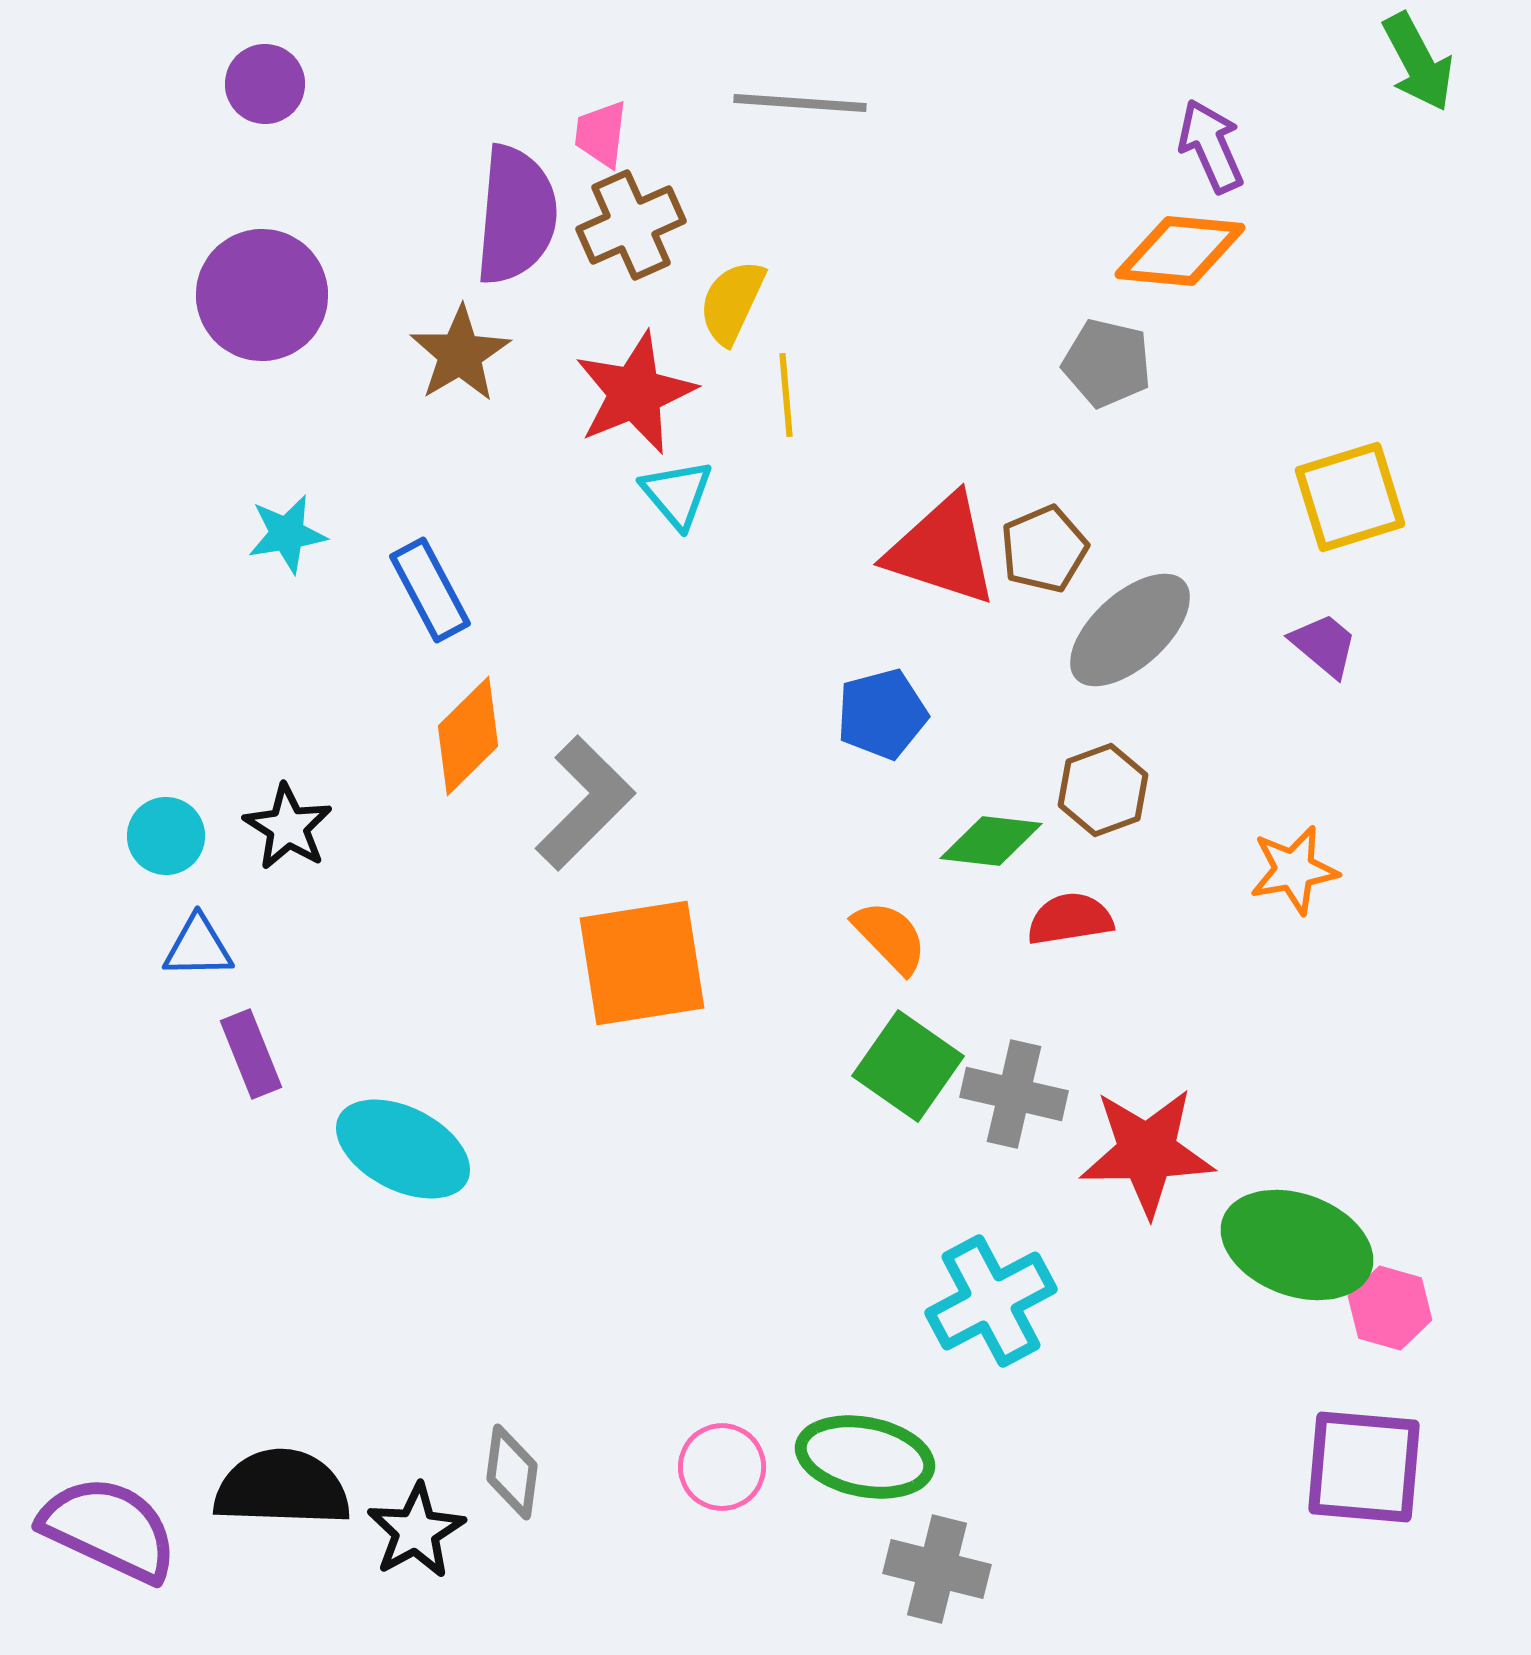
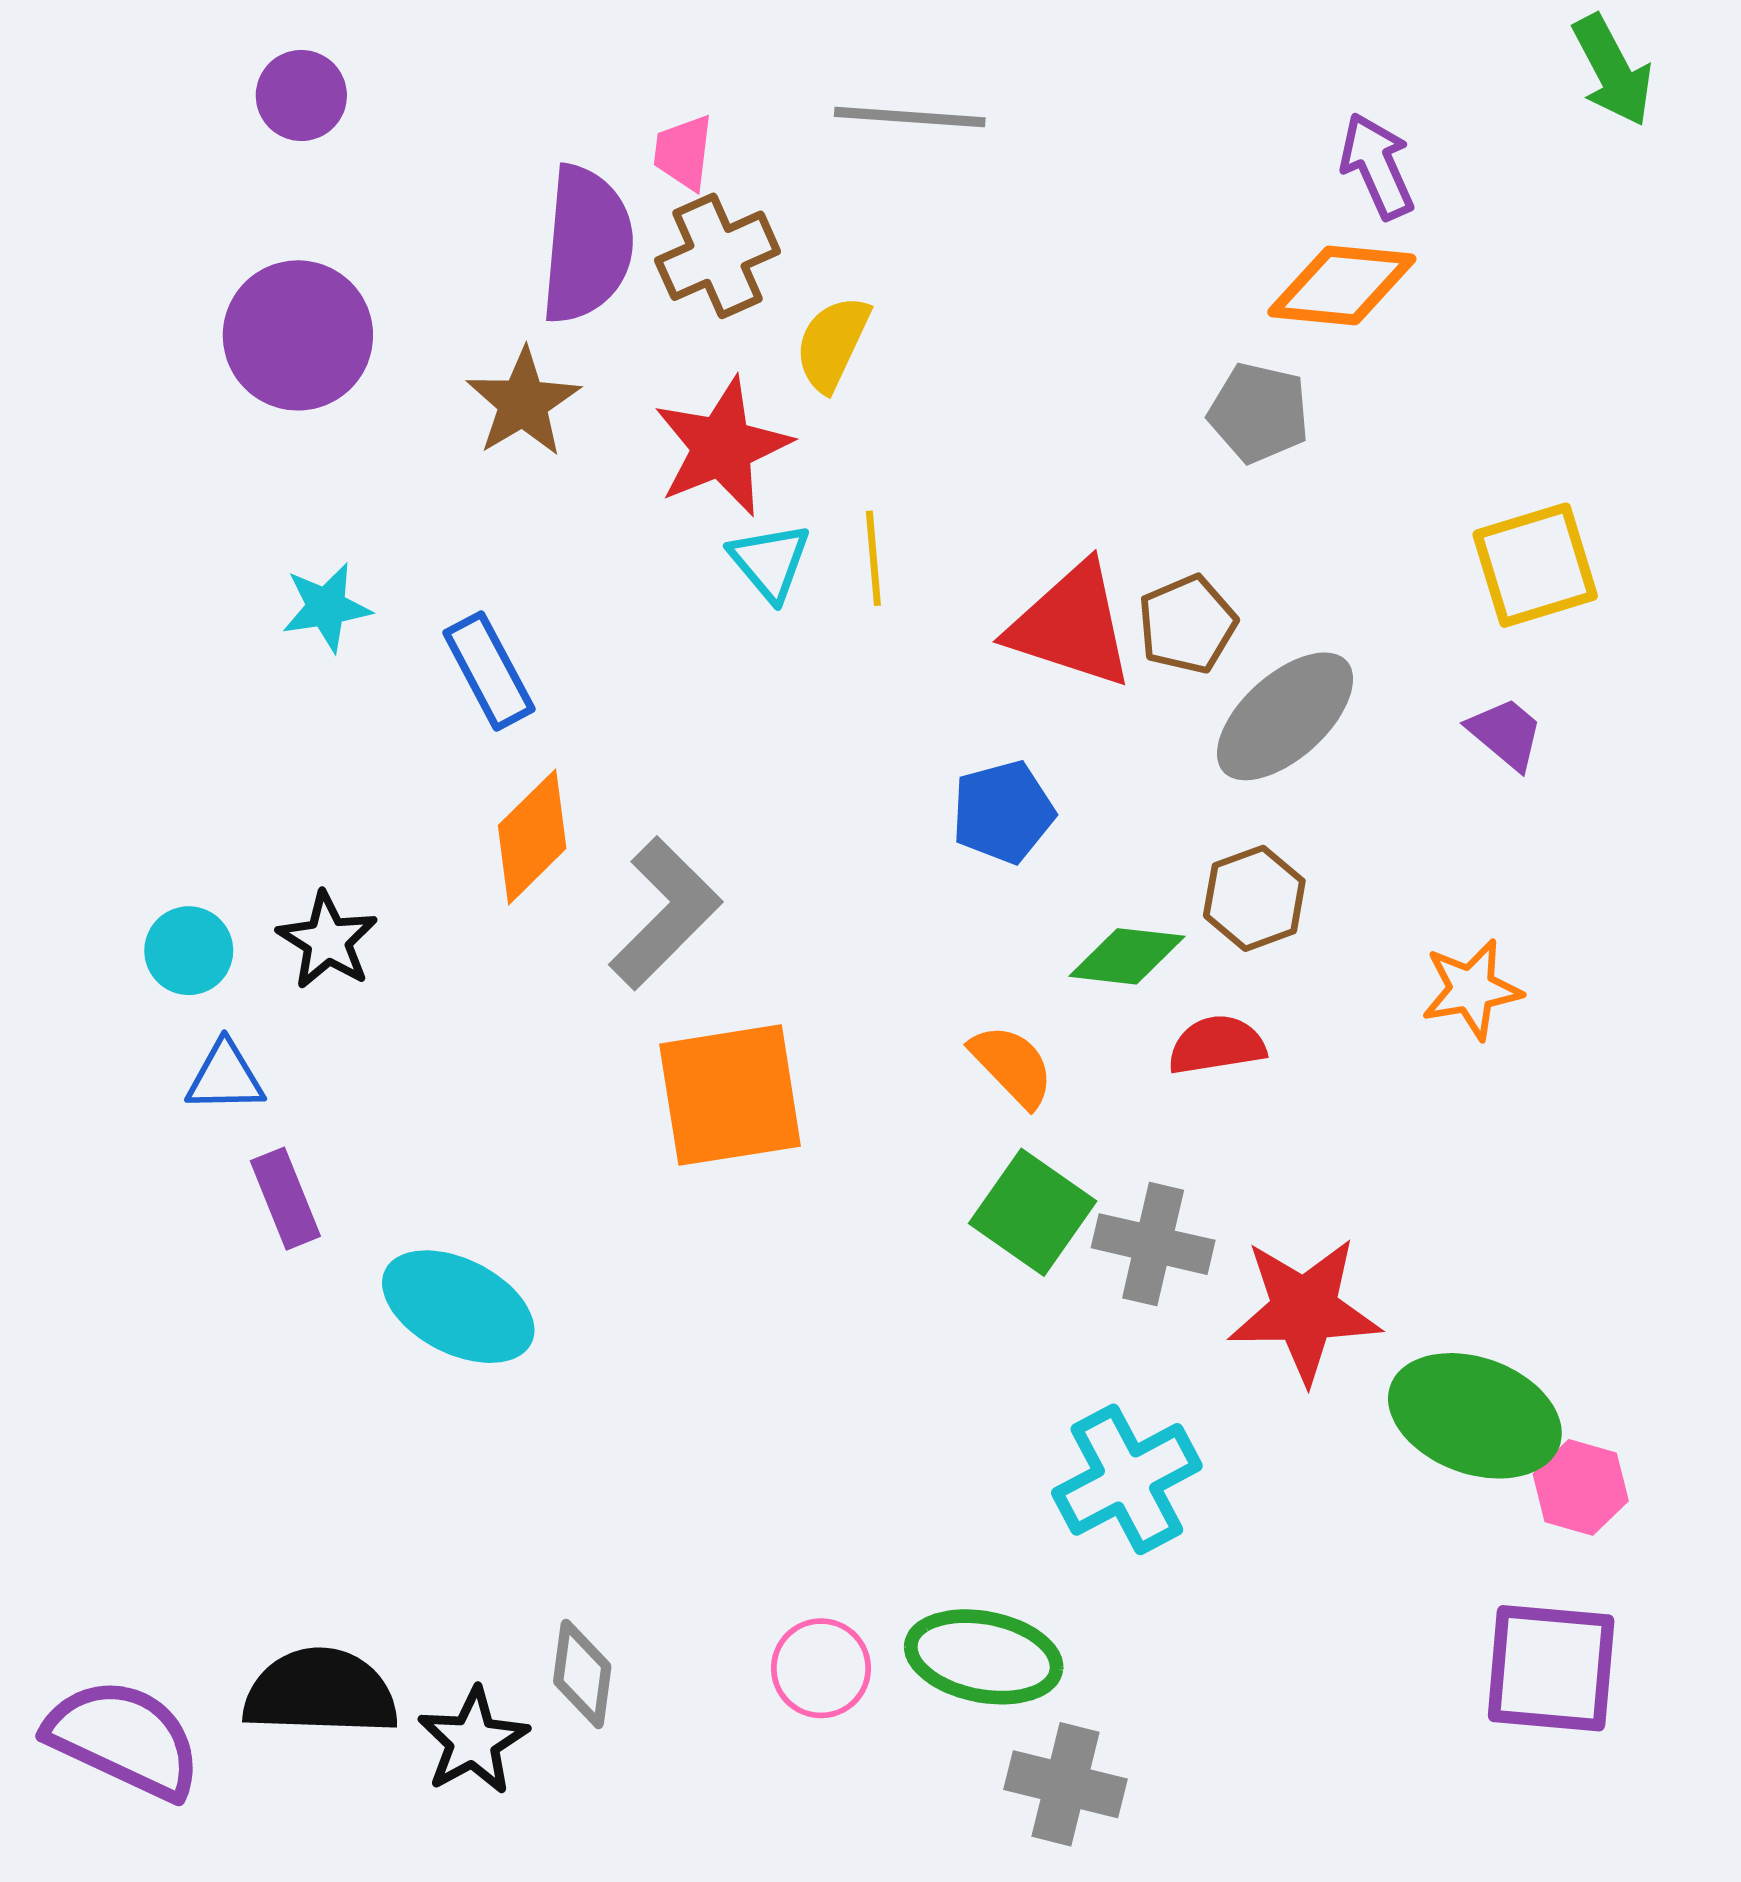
yellow line: (786, 395) -> (873, 558), moved

